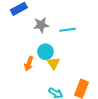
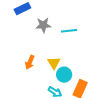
cyan circle: (45, 52) -> (64, 75), moved

